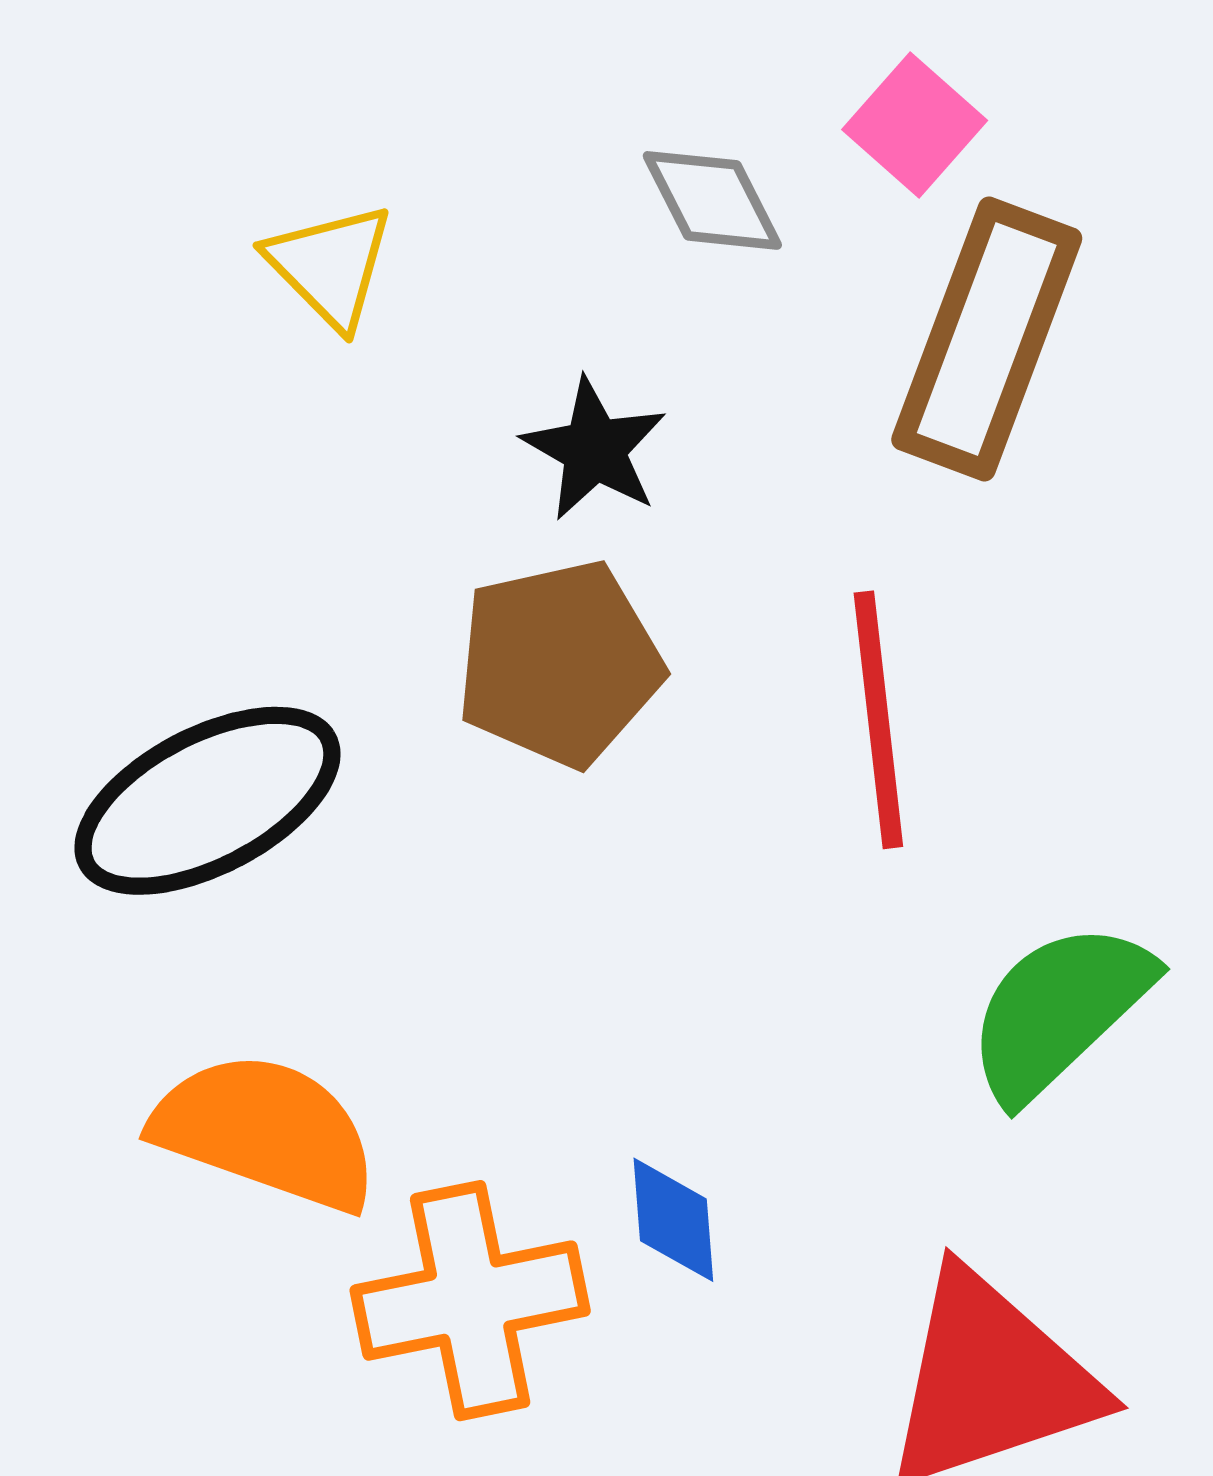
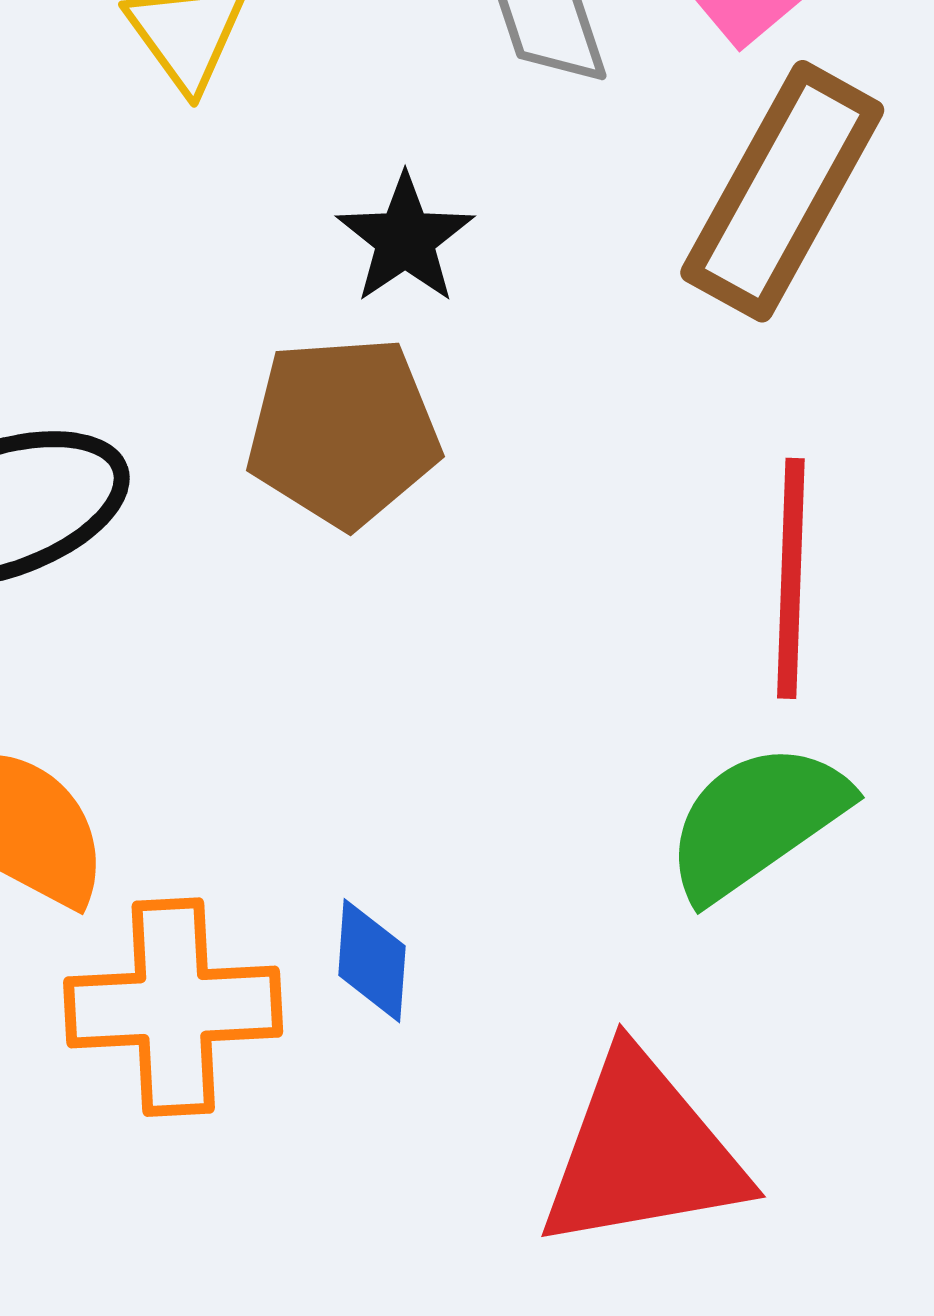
red line: (878, 720) -> (791, 578), moved

